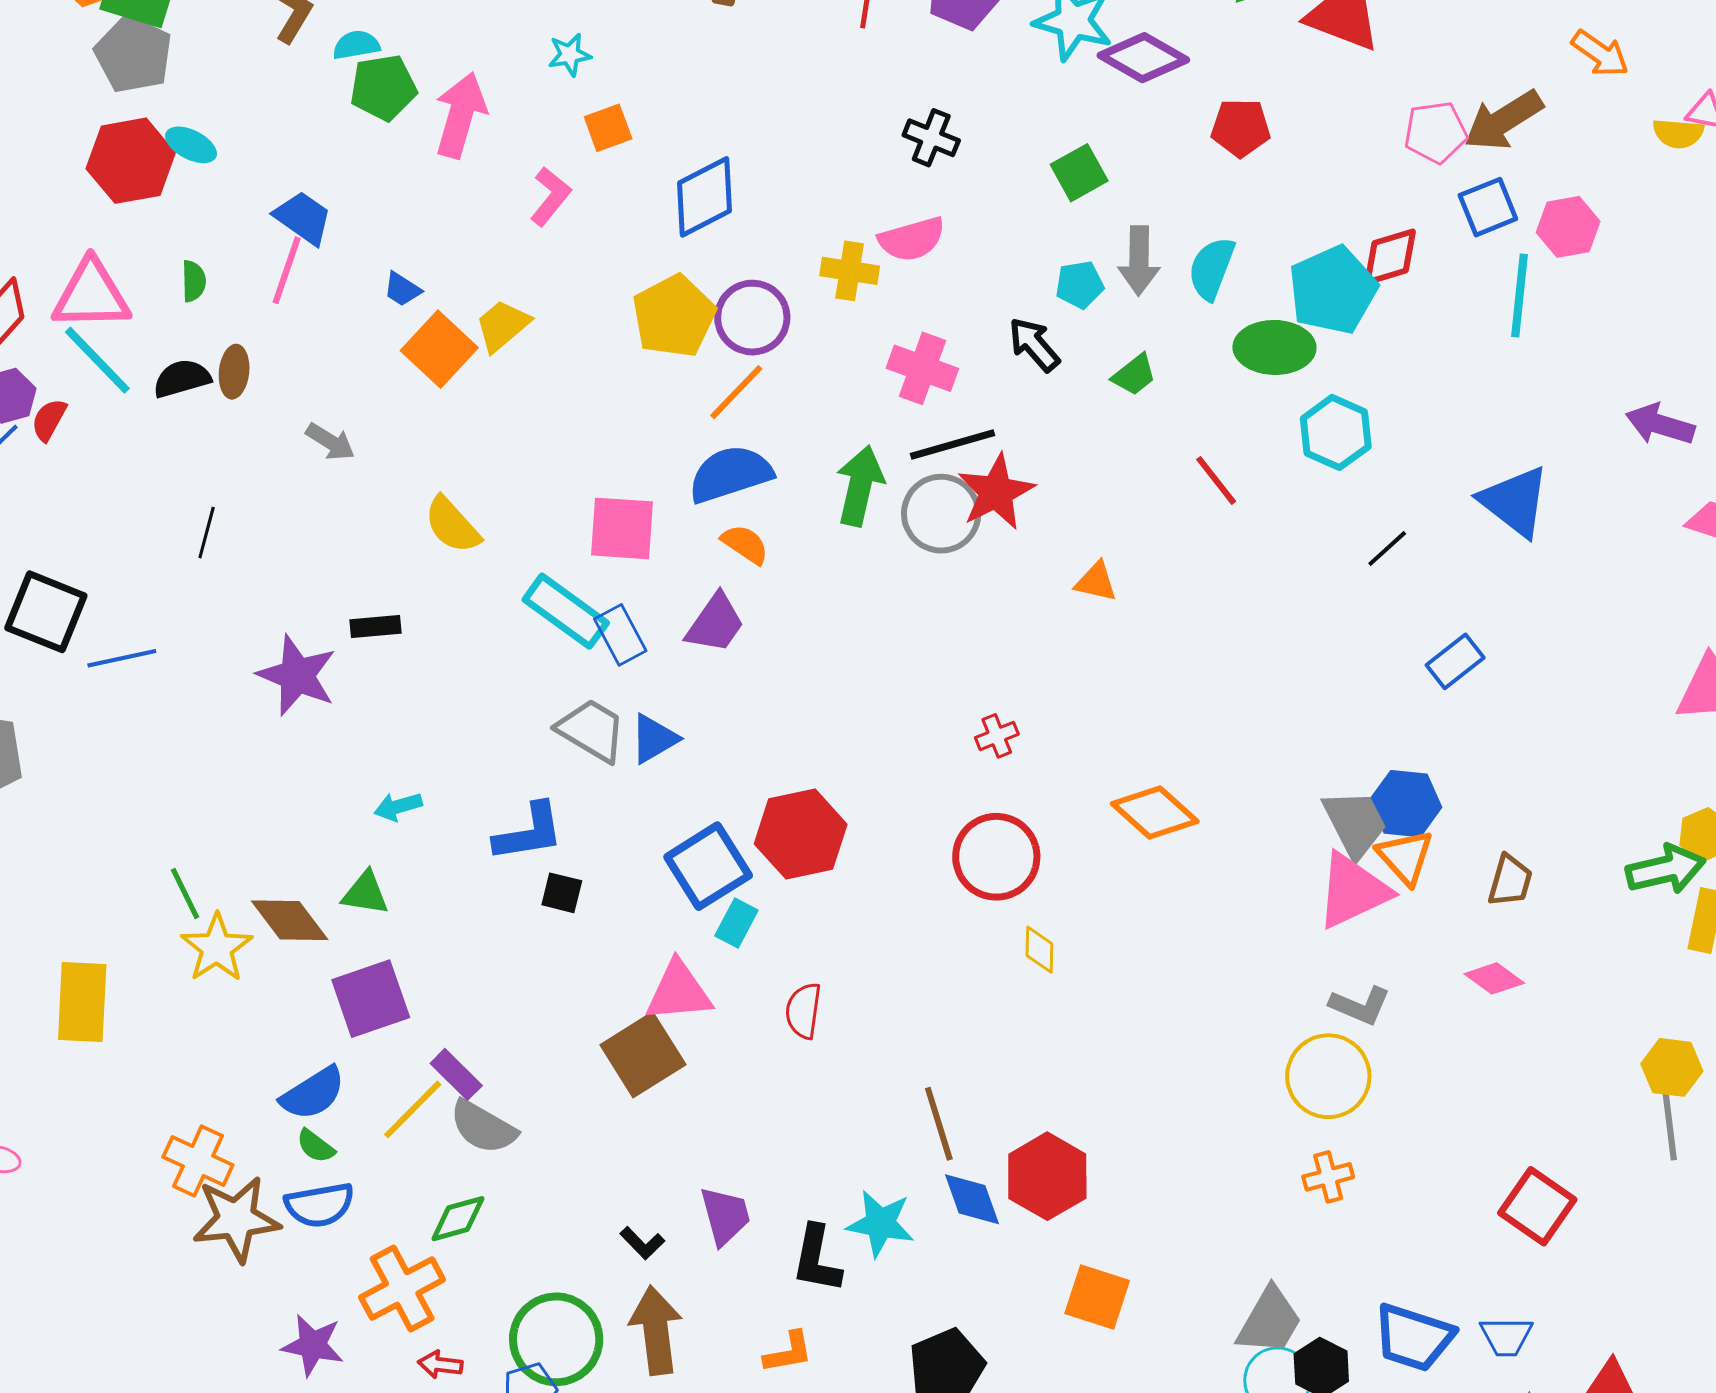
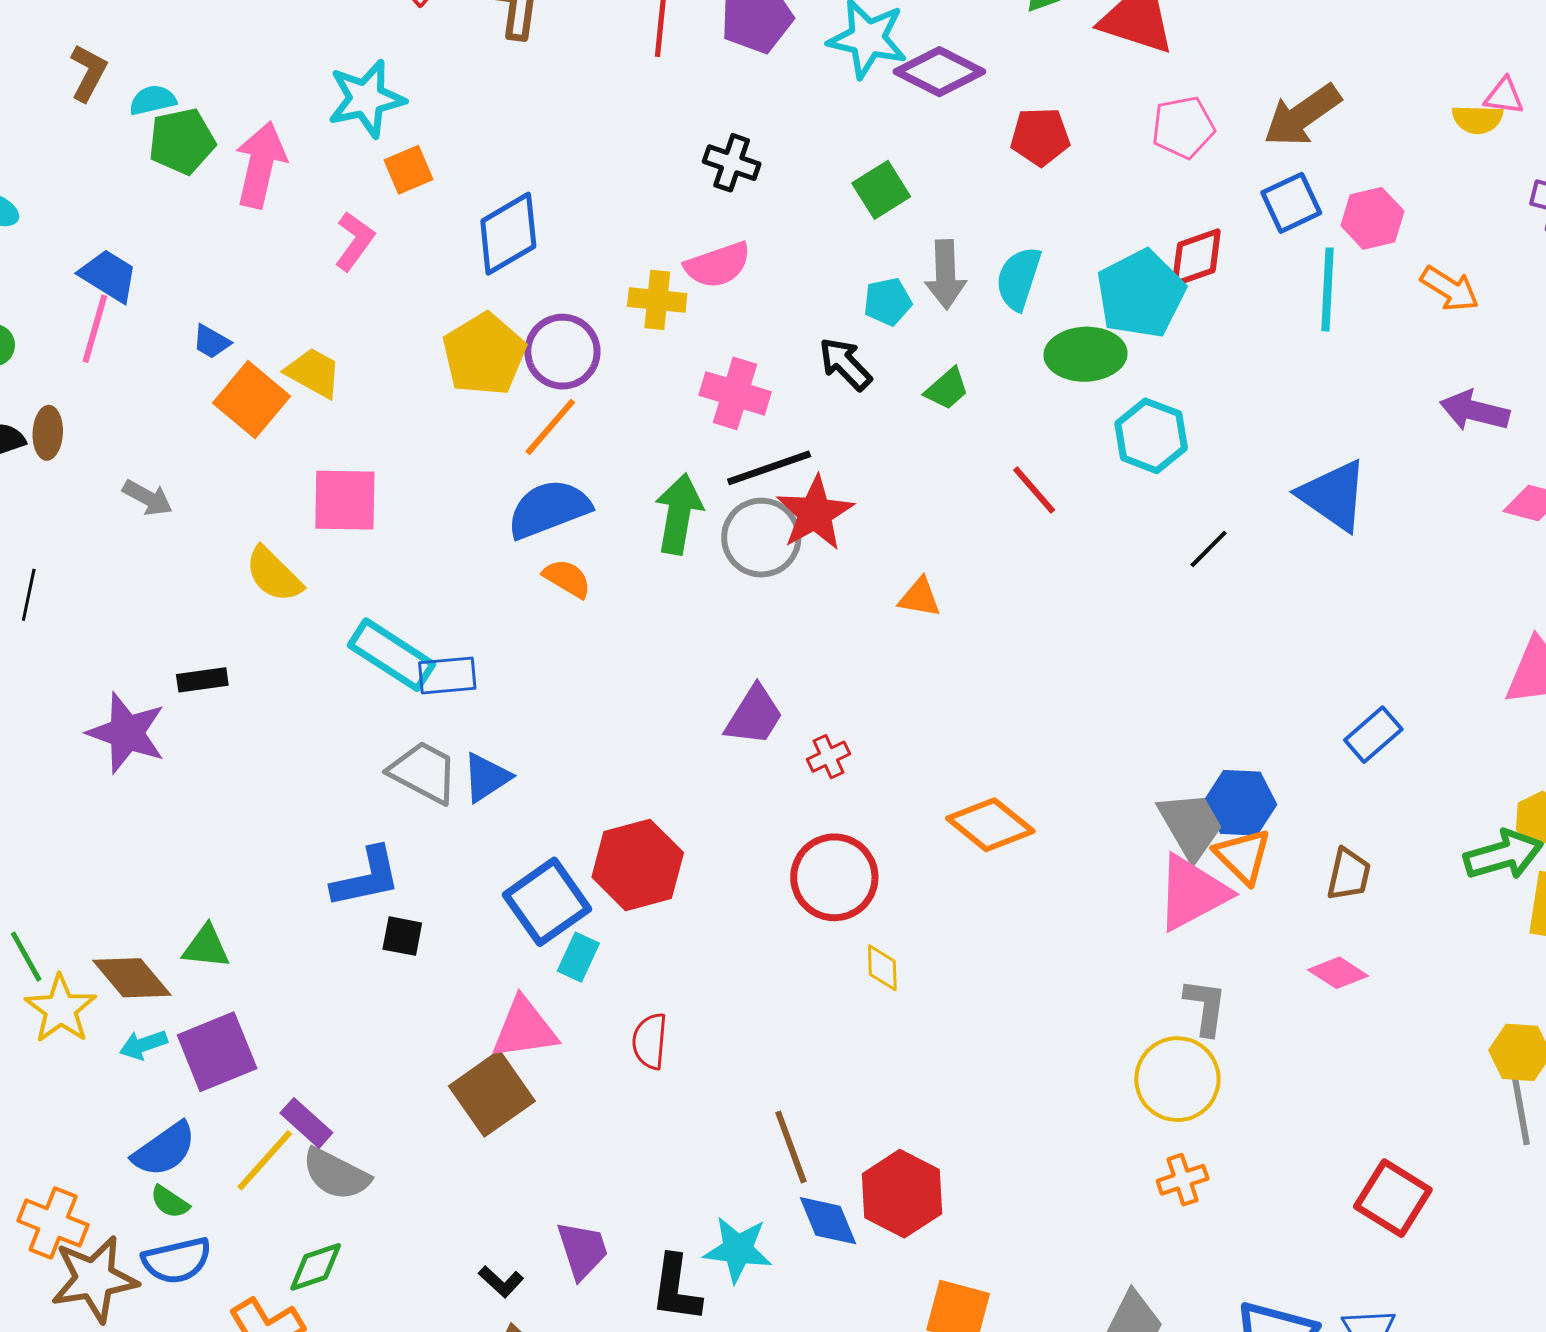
orange arrow: (1600, 53) -> (1450, 289), moved
cyan star: (570, 55) -> (366, 99), size x1.8
pink pentagon: (1436, 132) -> (1183, 127), moved
yellow trapezoid: (503, 326) -> (313, 373), turned 72
pink square: (622, 528) -> (345, 500), moved
purple trapezoid: (715, 623) -> (754, 715), moved
blue rectangle: (620, 635) -> (447, 676), turned -64
blue rectangle: (1455, 661) -> (1373, 735), moved
cyan arrow: (398, 807) -> (143, 1045), moved
gray L-shape: (1360, 1006) -> (1205, 1007), turned -102

